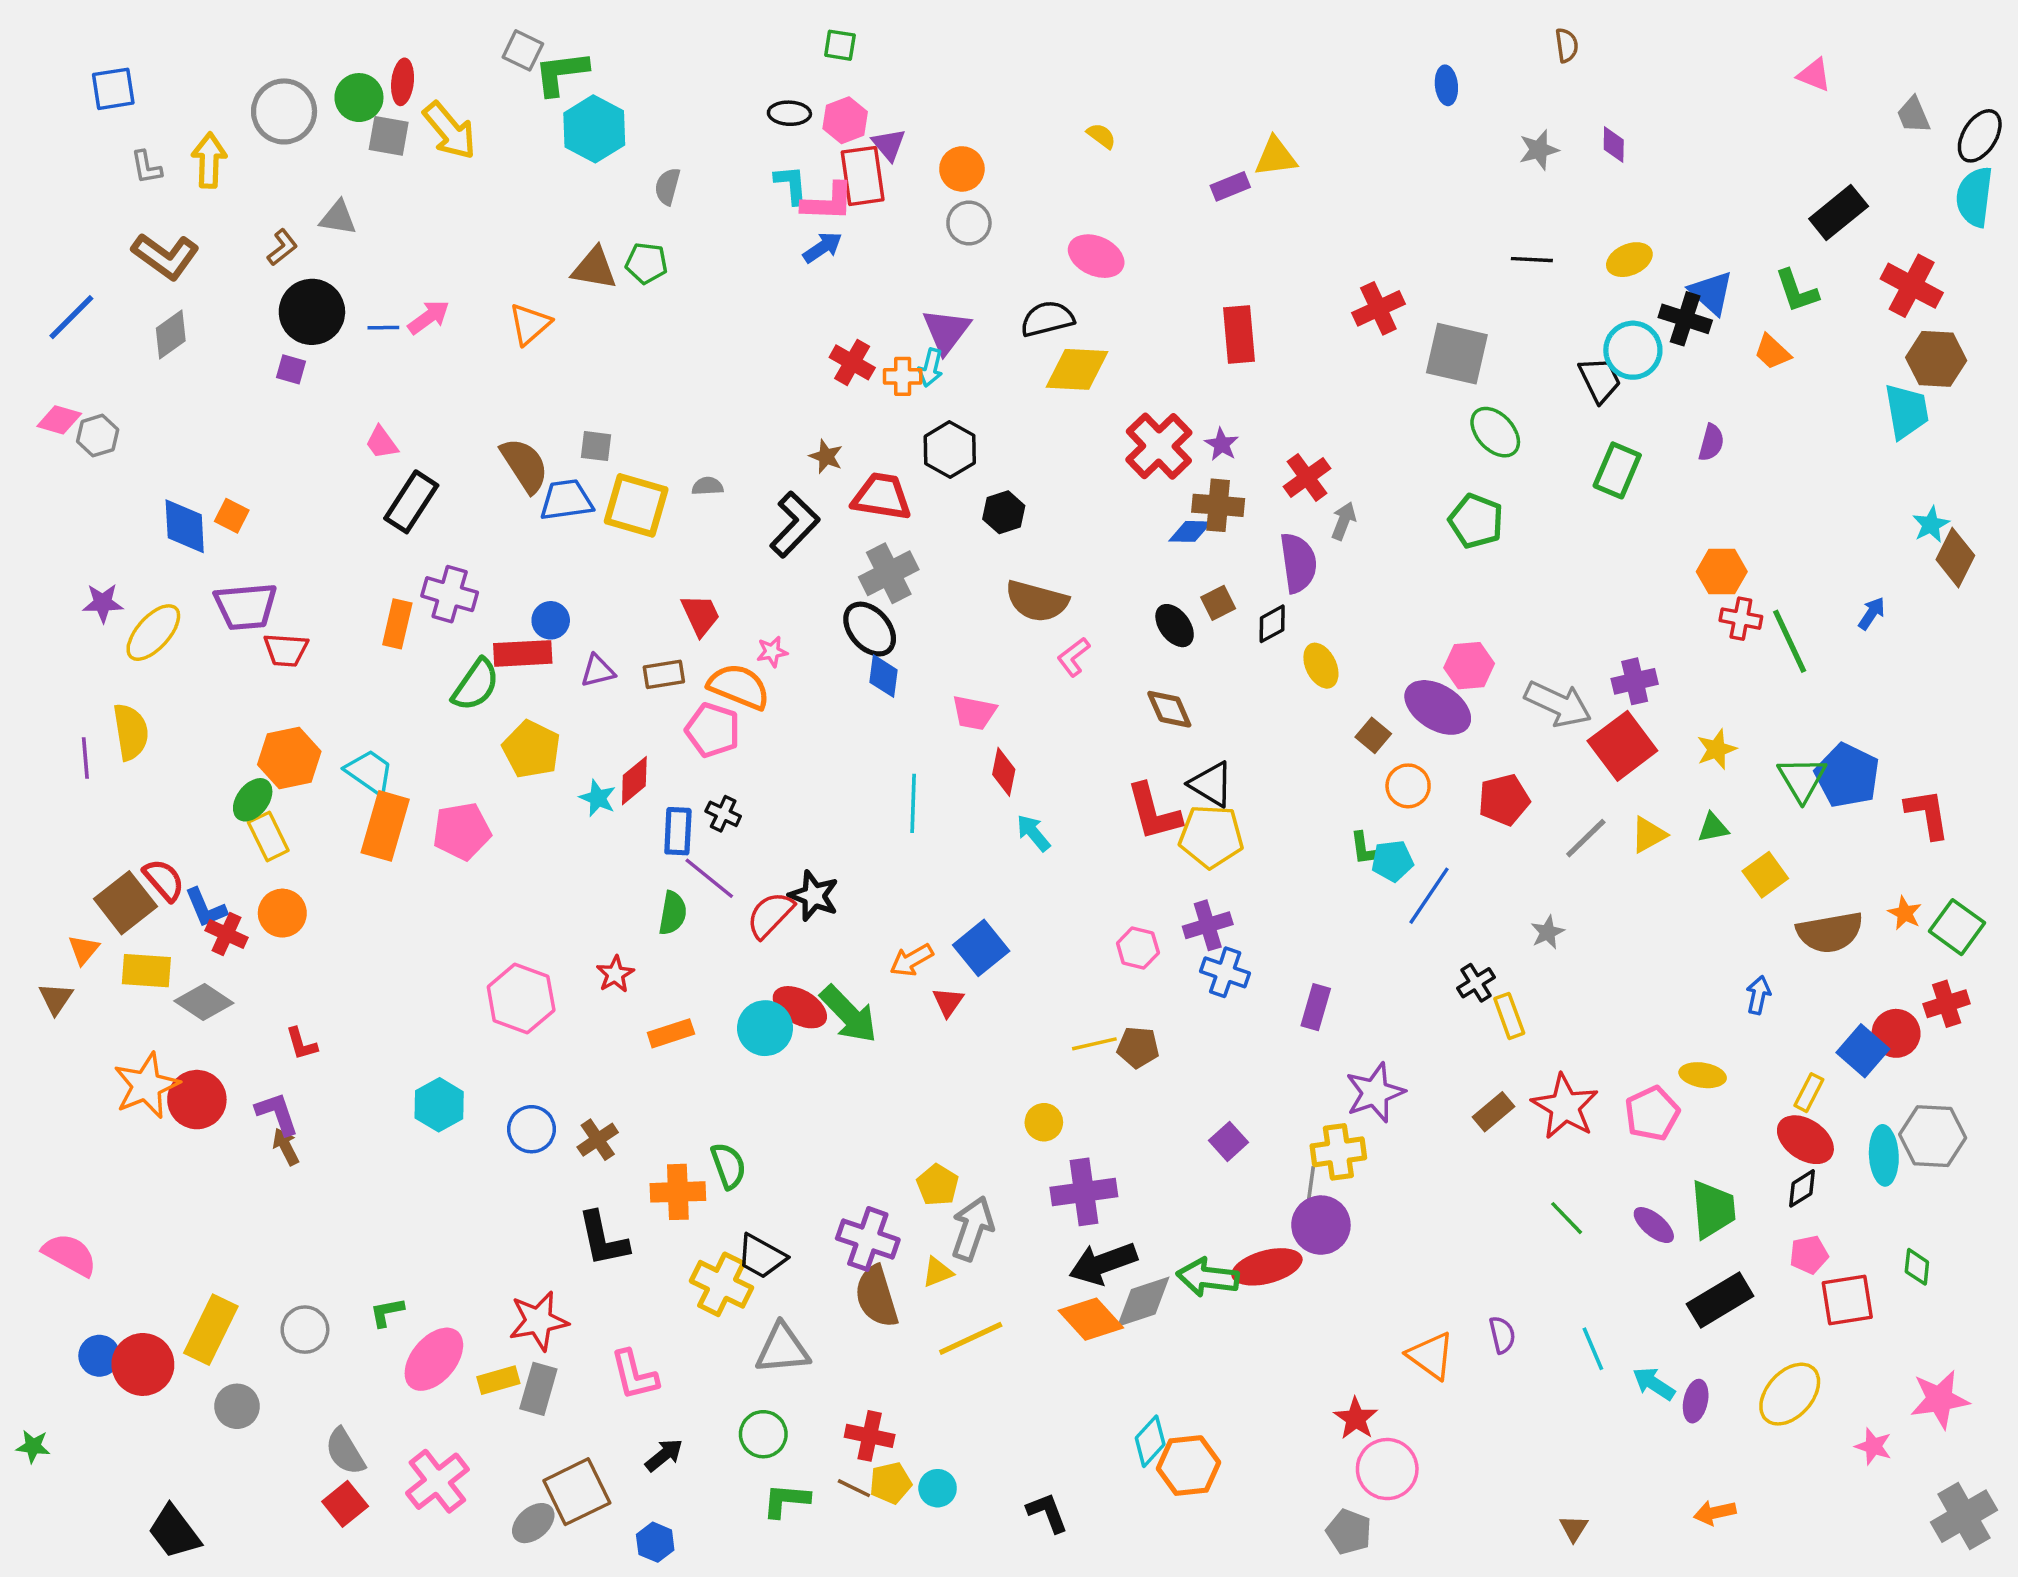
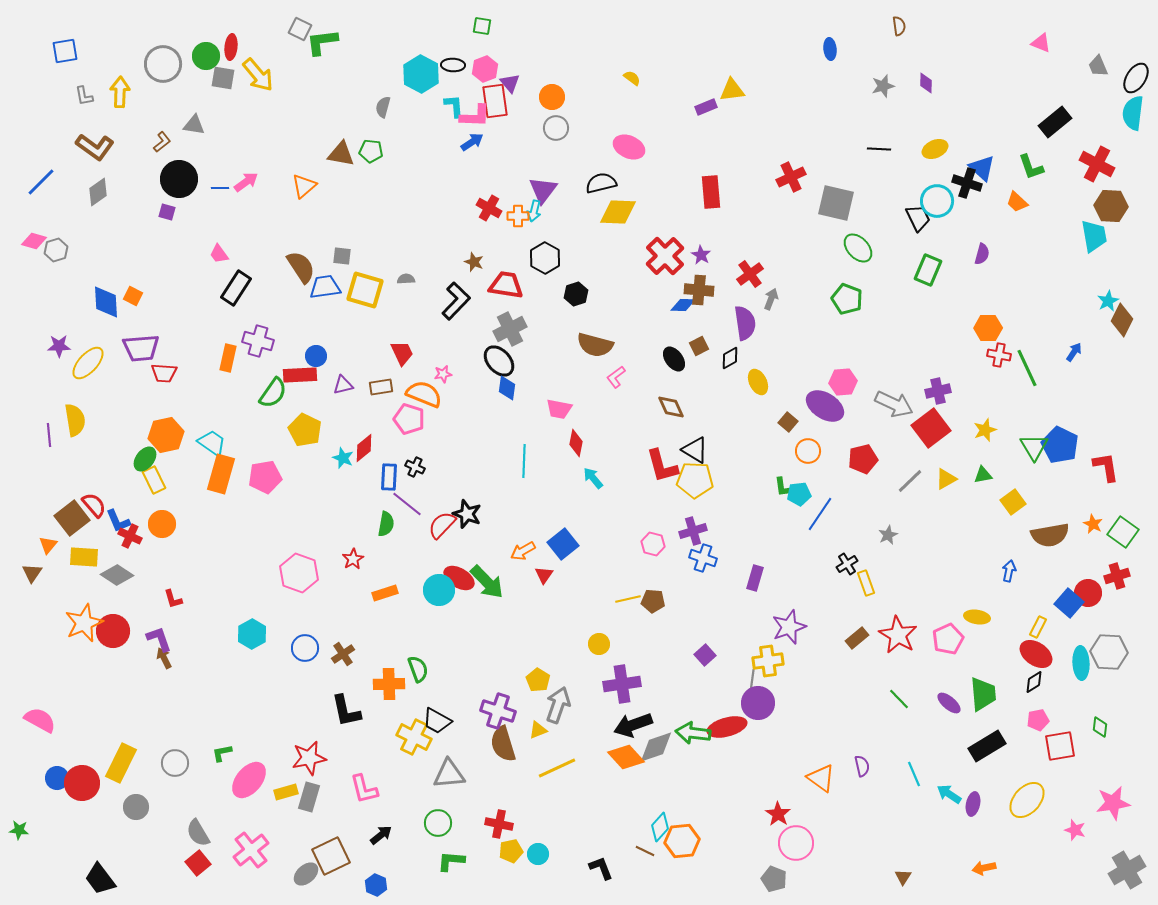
cyan hexagon: (594, 129) -> (421, 74), moved
brown line: (854, 1488) -> (645, 851), moved

